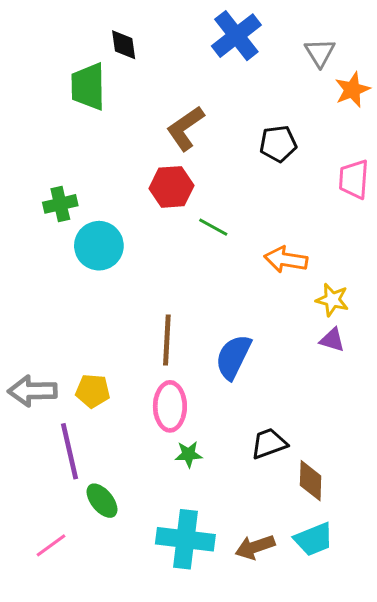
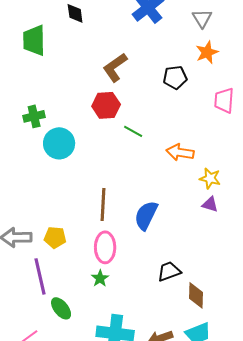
green trapezoid: (88, 87) -> (34, 40), moved
orange star: (352, 90) -> (207, 52), moved
green star: (189, 454) -> (100, 278), moved, turned -30

